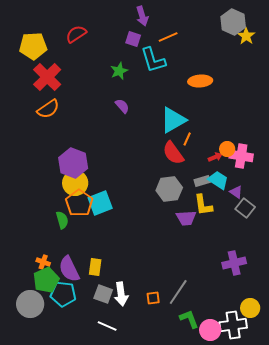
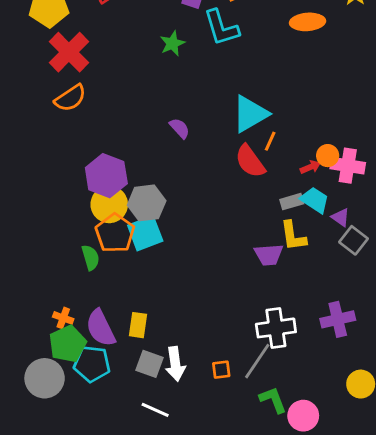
orange ellipse: (200, 81) -> (308, 22), moved
purple semicircle: (122, 106) -> (180, 128), moved
gray hexagon: (169, 189) -> (147, 203), moved
white cross: (233, 325) -> (276, 328), moved

